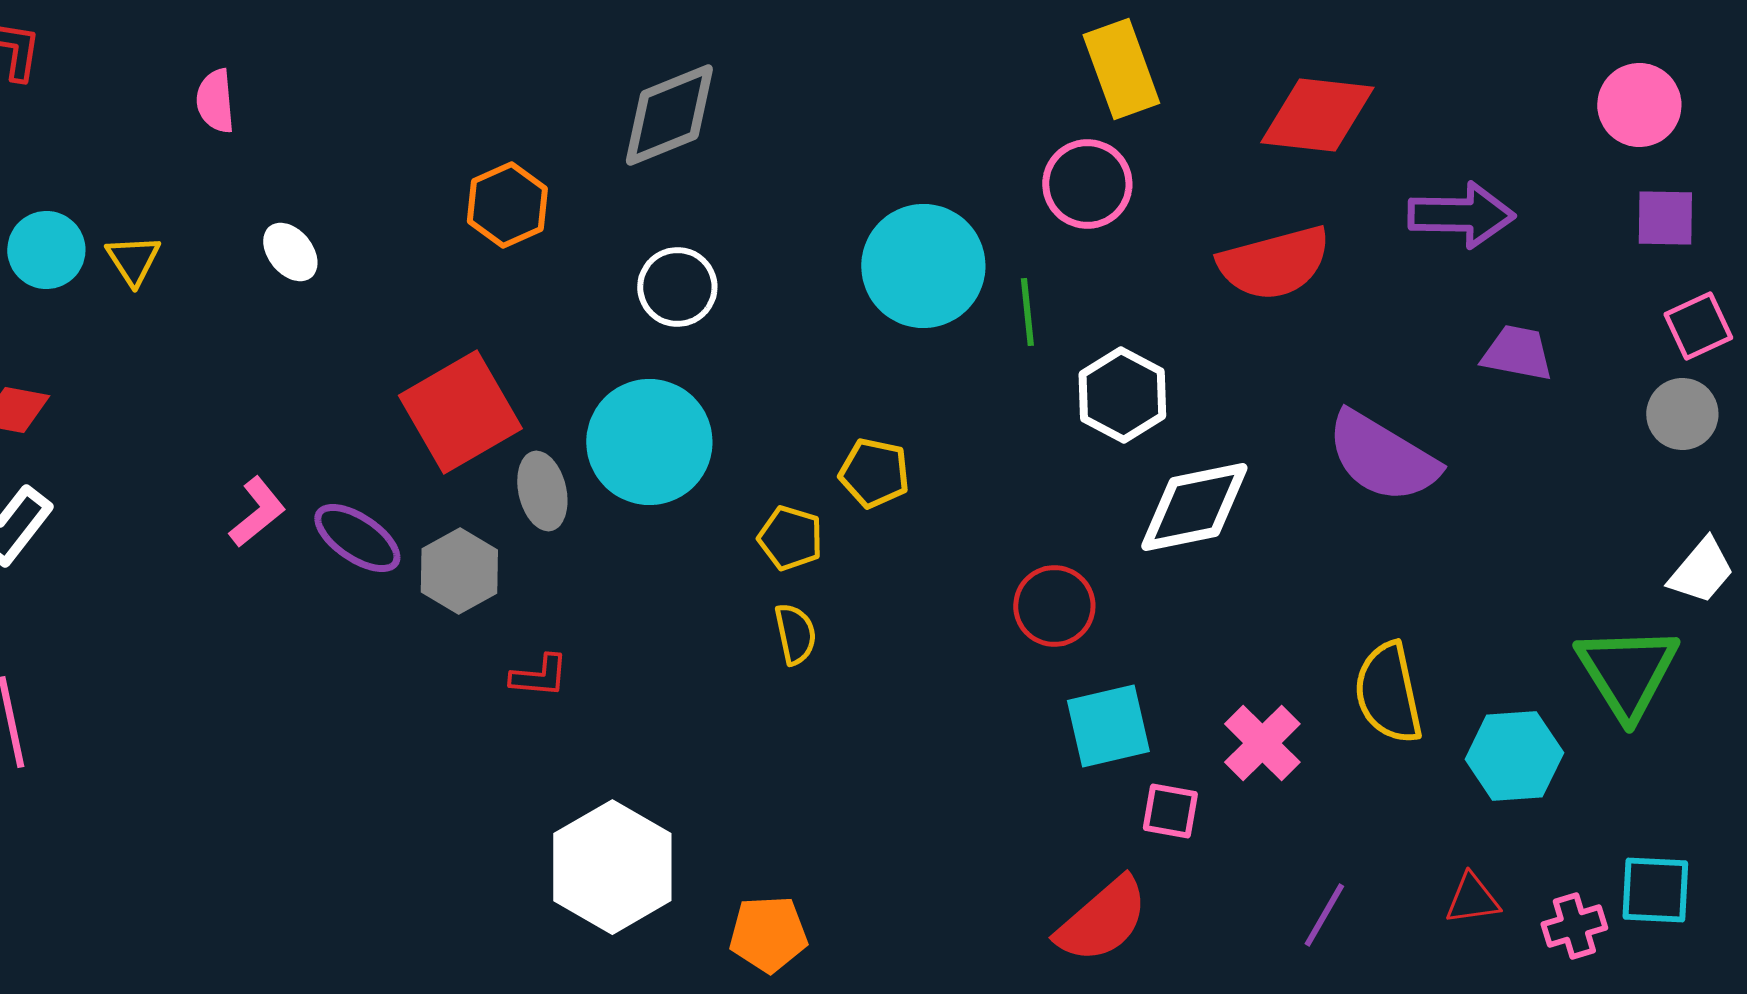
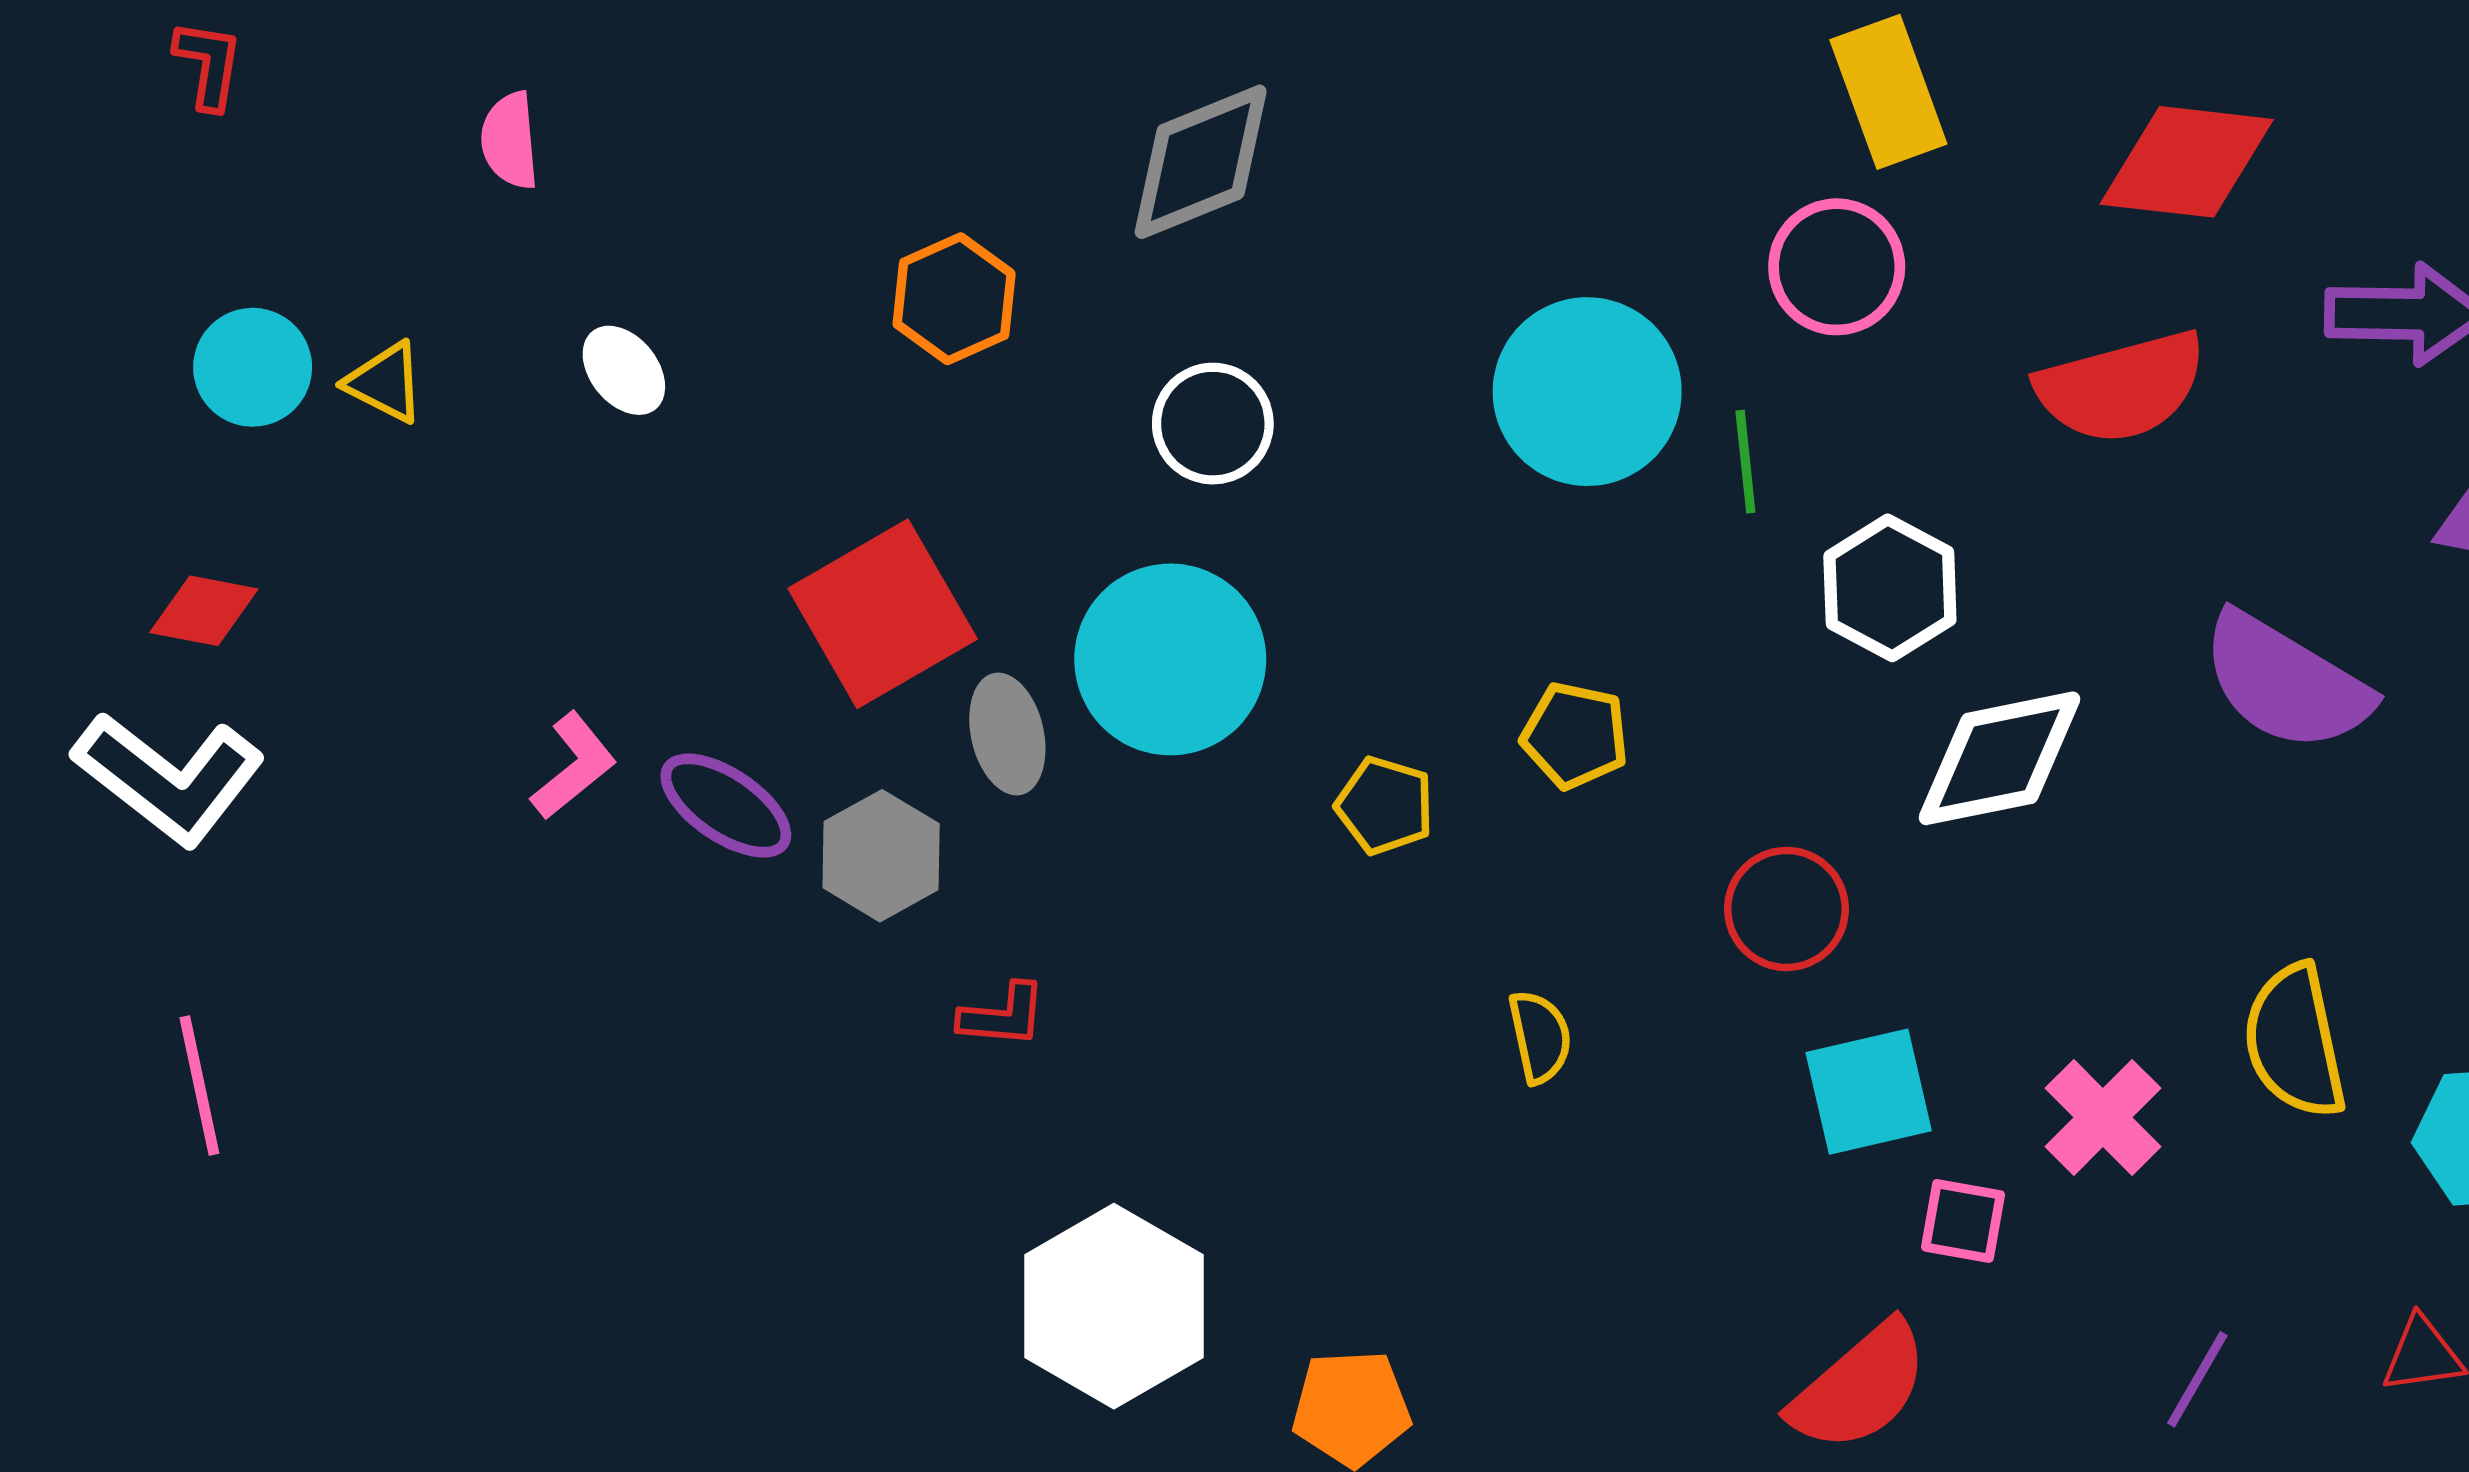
yellow triangle: (133, 260) -> (385, 382), turned -30
yellow pentagon: (874, 473) -> (1575, 736), moved
yellow semicircle: (795, 634) -> (1540, 1037), moved

